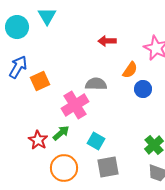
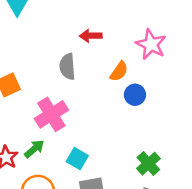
gray semicircle: (96, 84) -> (67, 66), moved, turned -95

